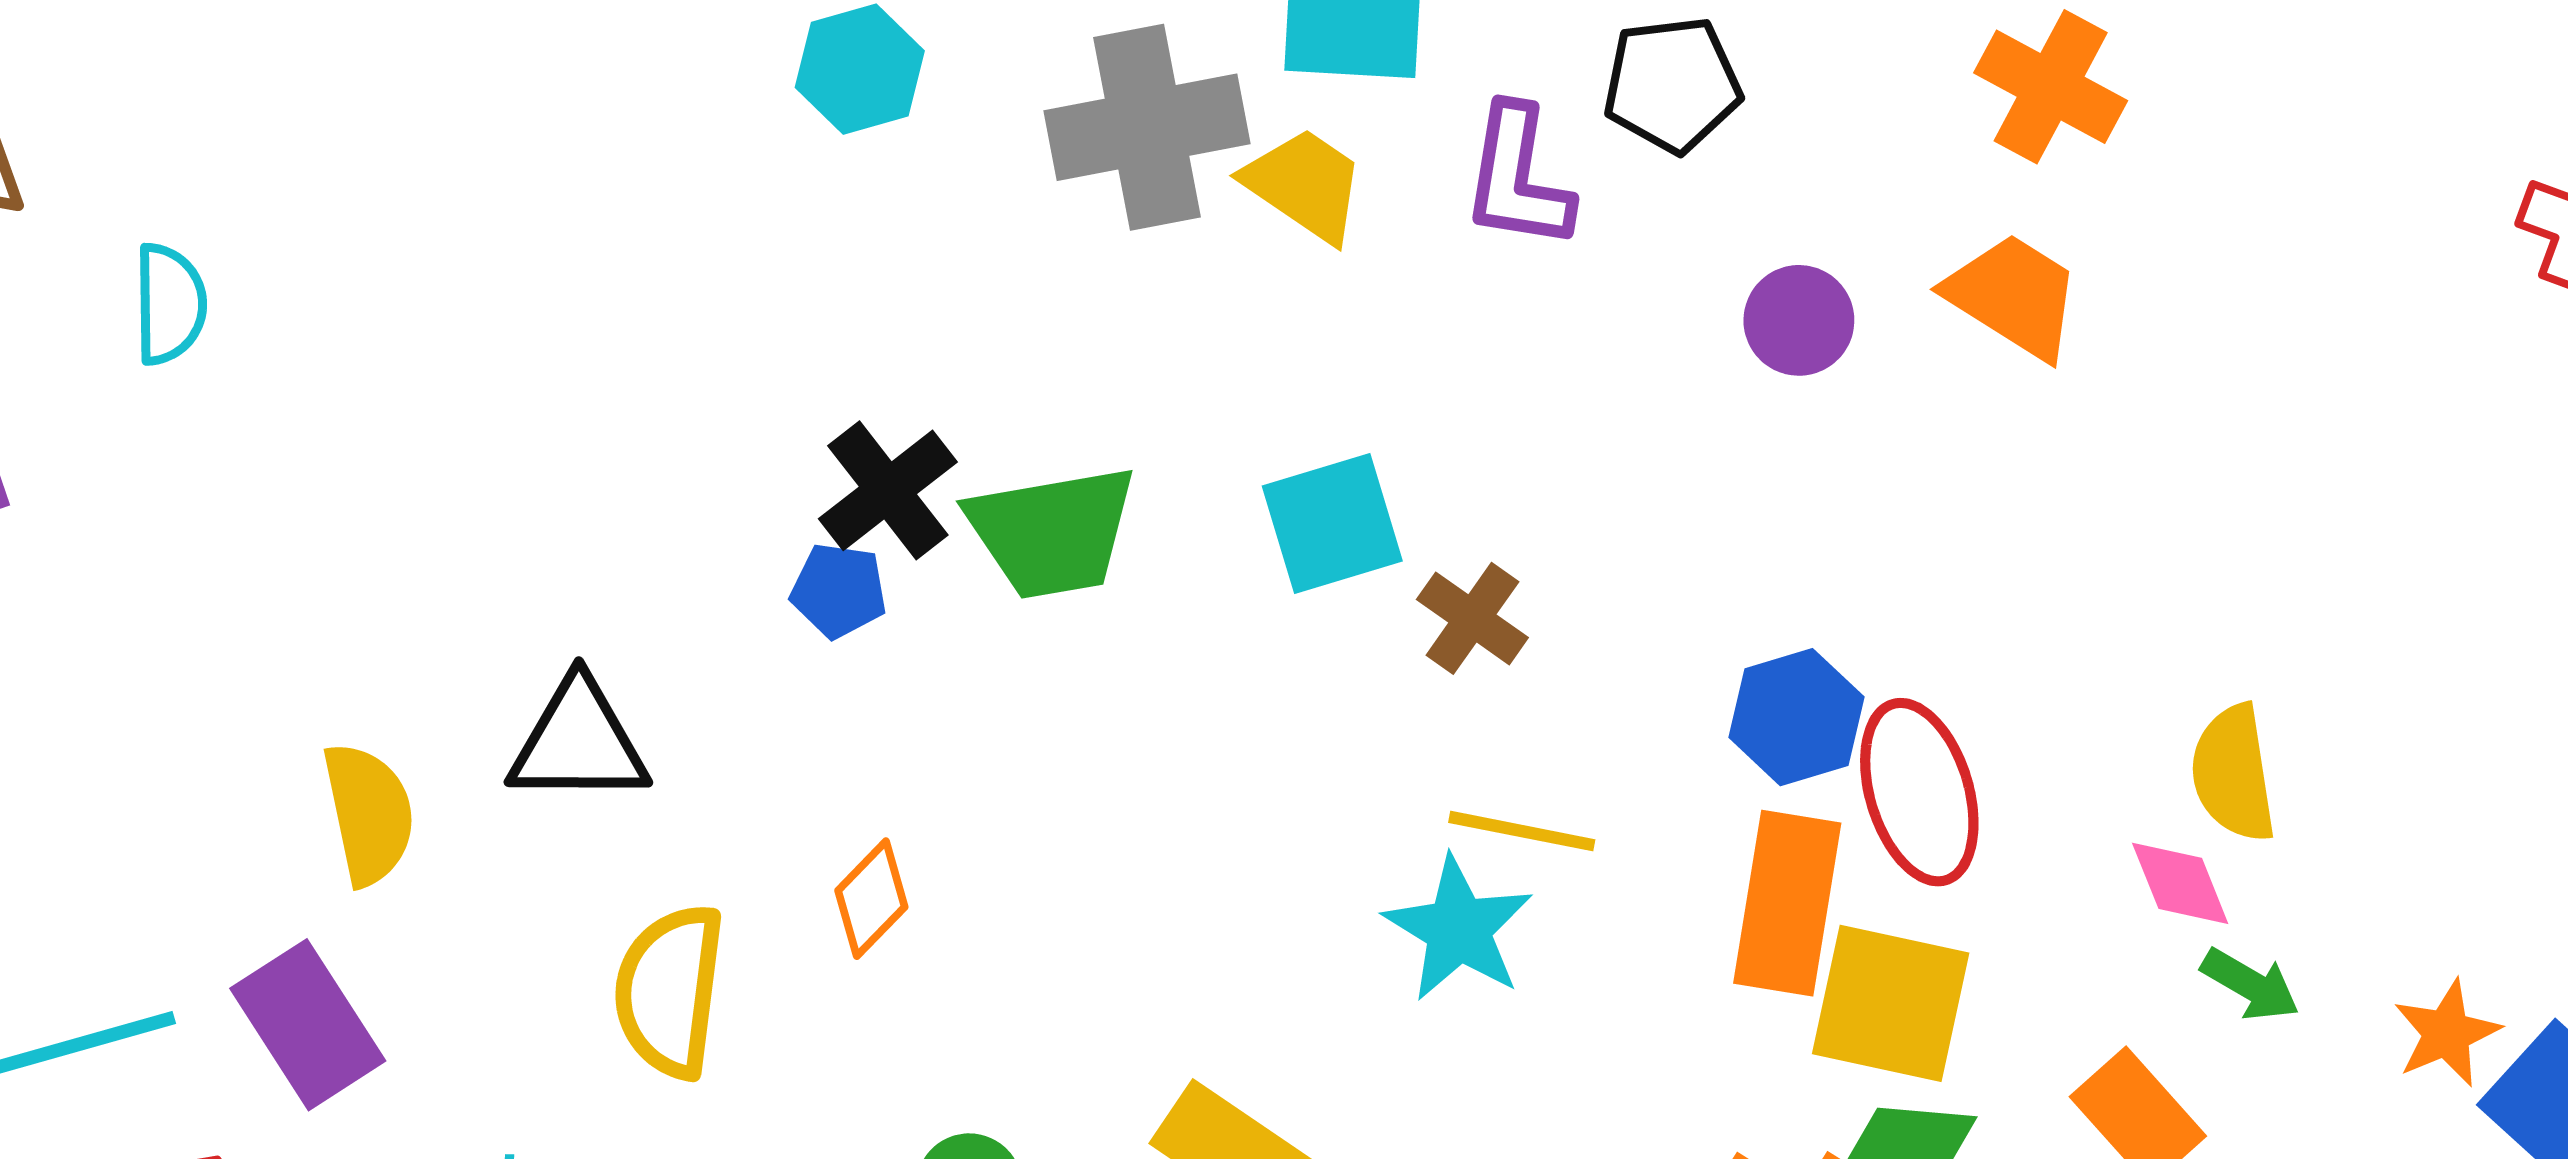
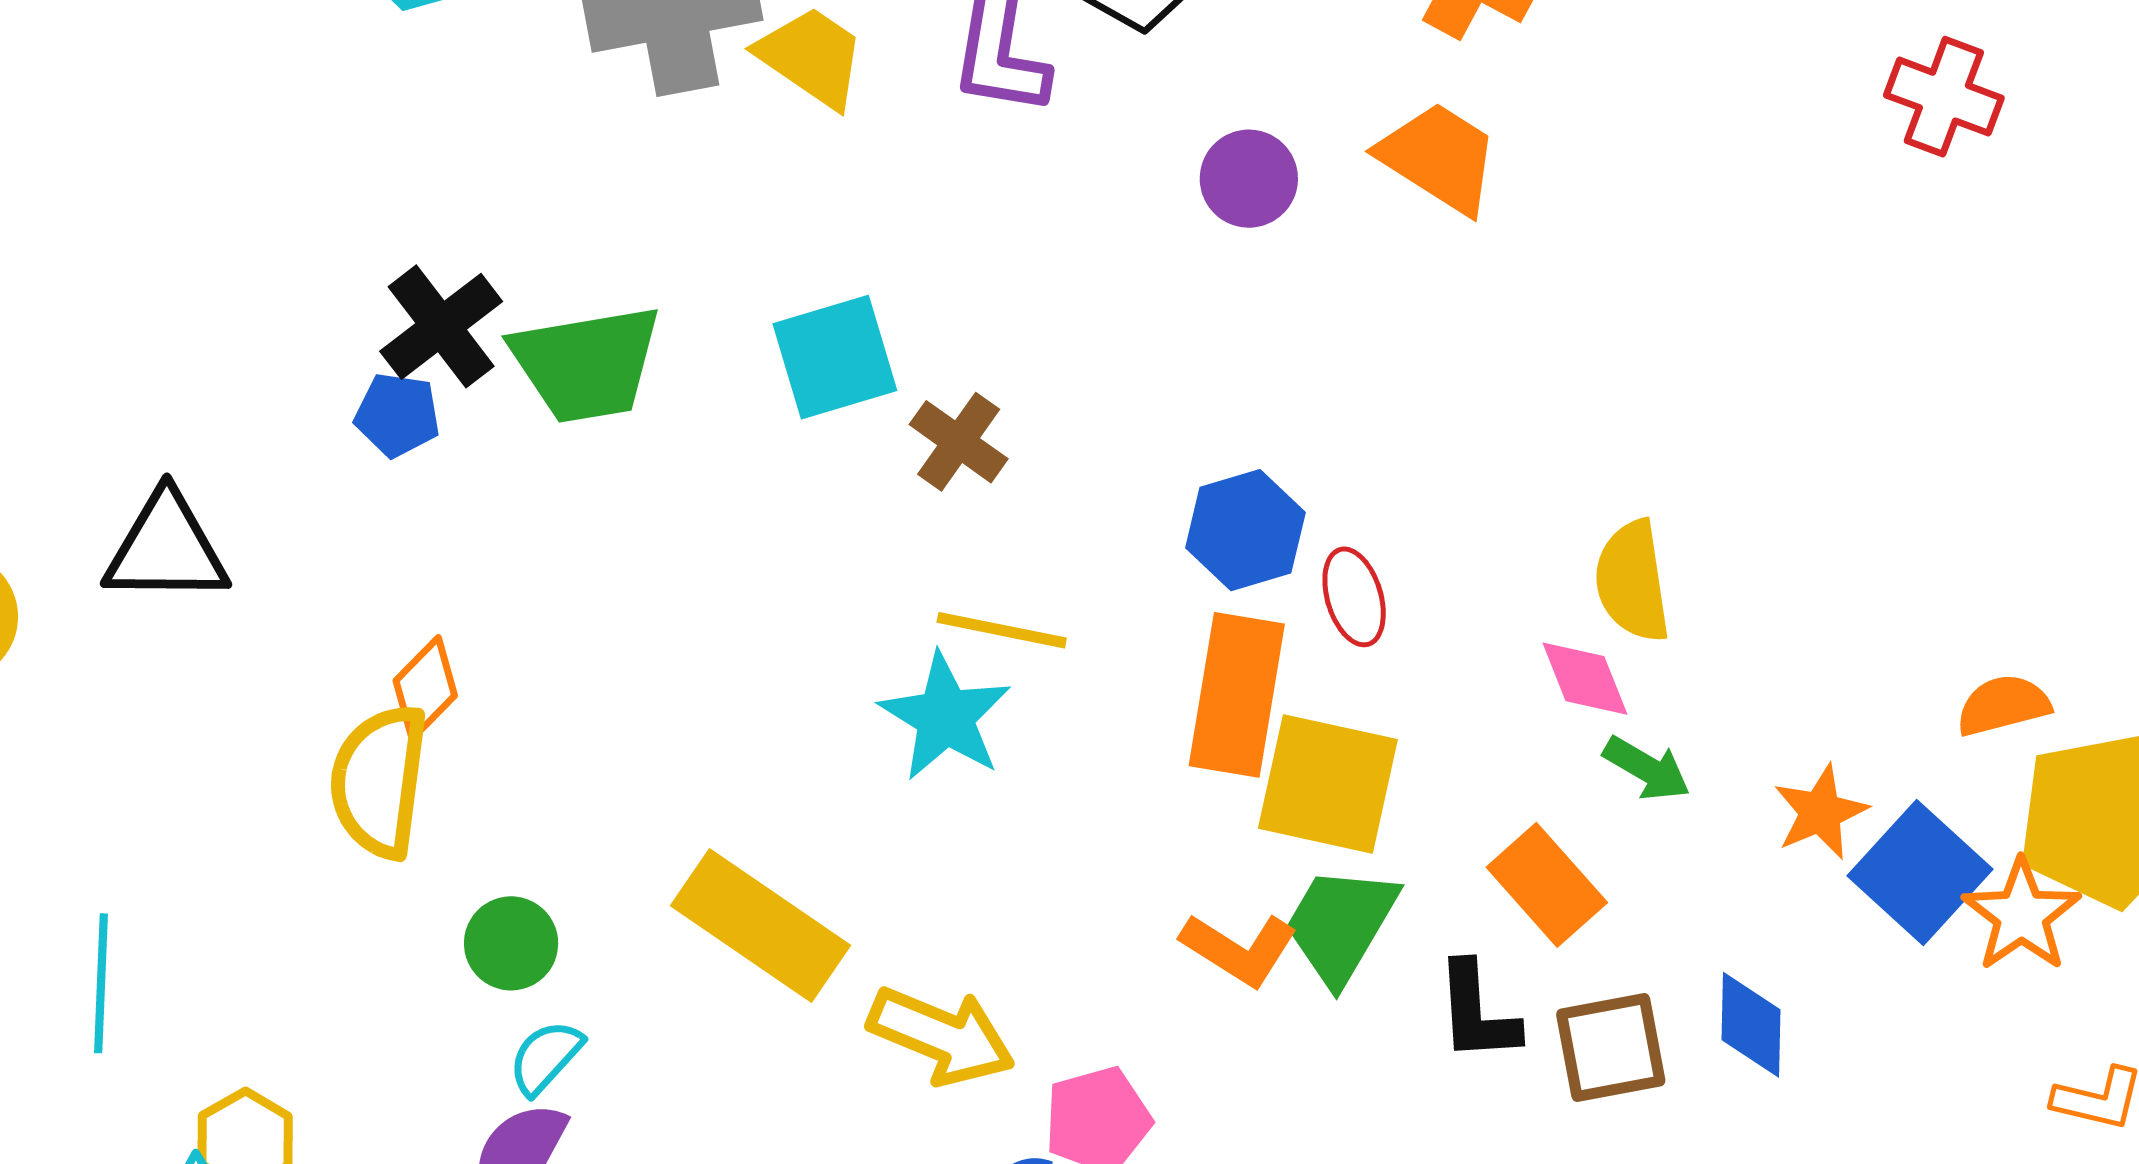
red ellipse: (1919, 792) -> (1354, 597), size x0.6
yellow semicircle: (670, 991) -> (379, 781), moved

